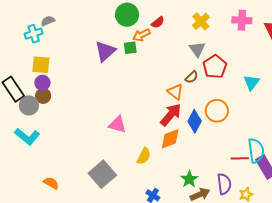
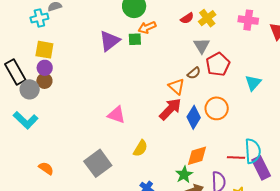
red semicircle: (158, 22) -> (187, 18), moved
orange diamond: (170, 139) -> (197, 156), moved

